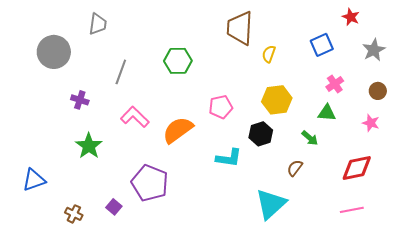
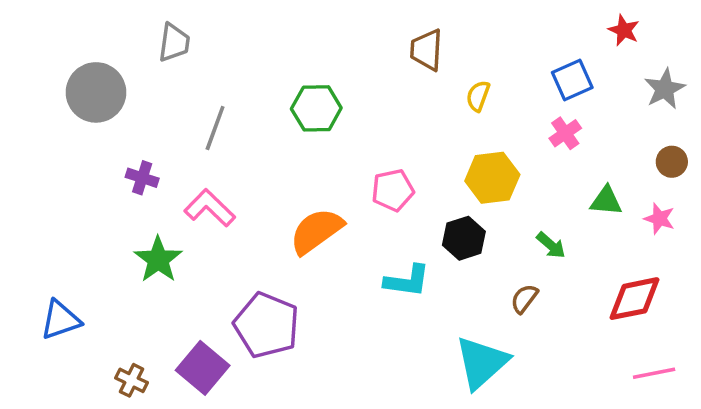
brown trapezoid: (240, 28) -> (427, 50), size x0.7
pink cross: (335, 84) -> (565, 133), moved
green triangle: (327, 113) -> (606, 201), moved
pink L-shape: (135, 117) -> (210, 208), moved
purple square: (114, 207) -> (203, 368), size x1.8
pink line: (352, 210) -> (654, 373), moved

